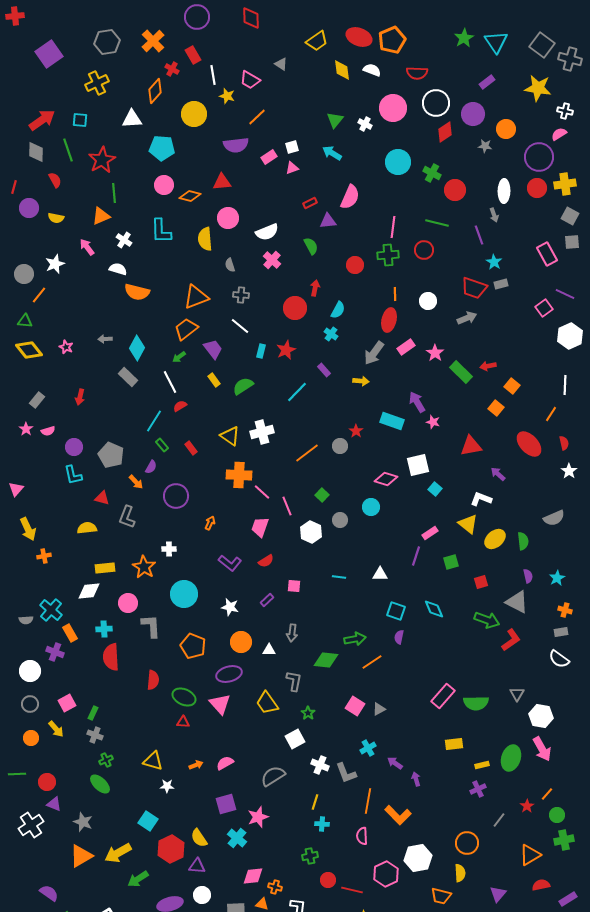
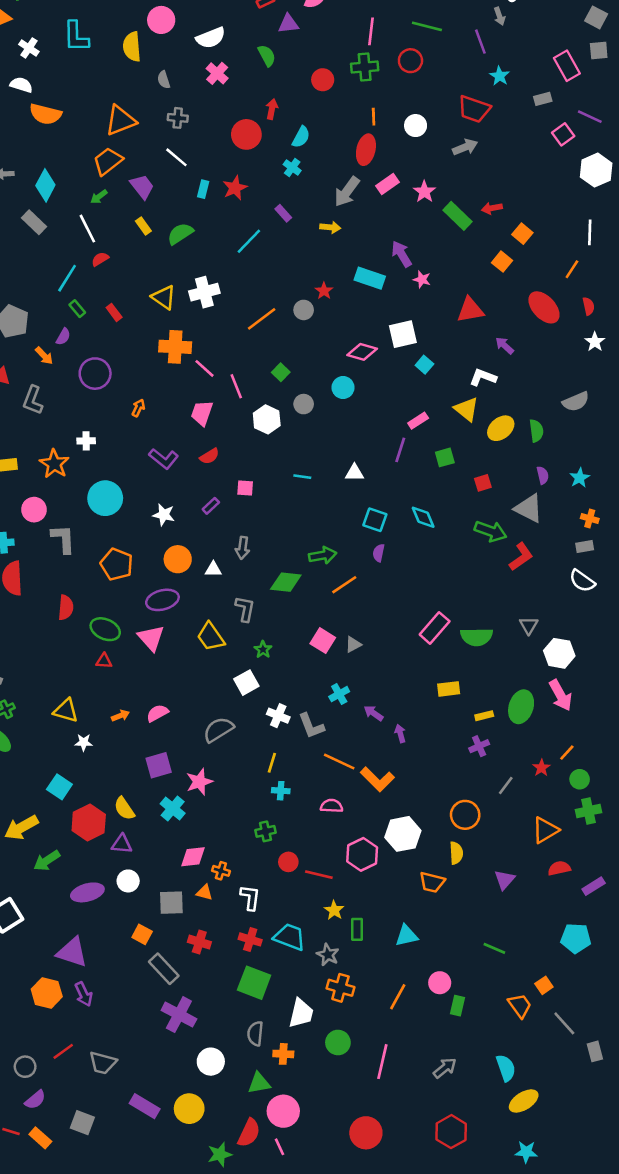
gray rectangle: (501, 284) -> (543, 99), moved
orange line: (368, 801) -> (339, 761), turned -75
pink semicircle: (362, 836) -> (332, 806), turned 96

